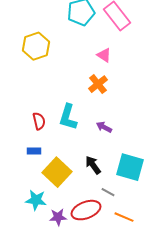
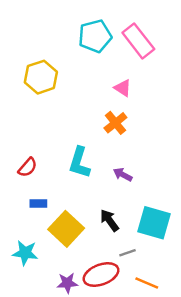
red semicircle: (39, 121) -> (28, 167), moved, turned 54
gray line: (108, 192) -> (128, 253), turned -48
cyan star: (36, 200) -> (25, 253), moved

